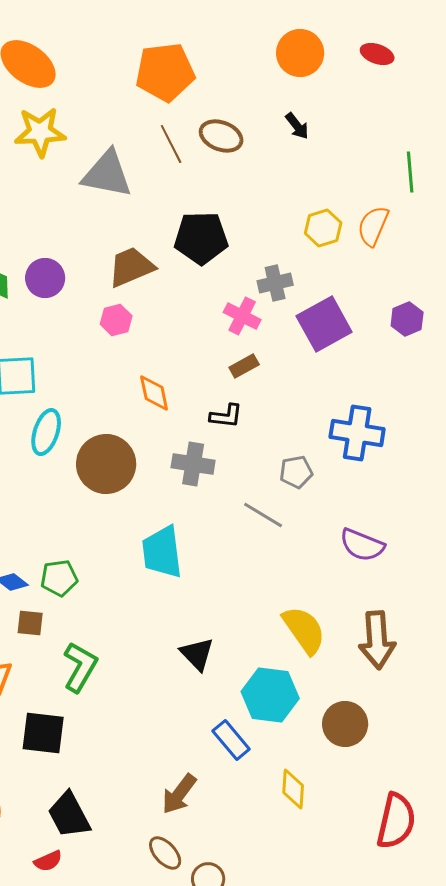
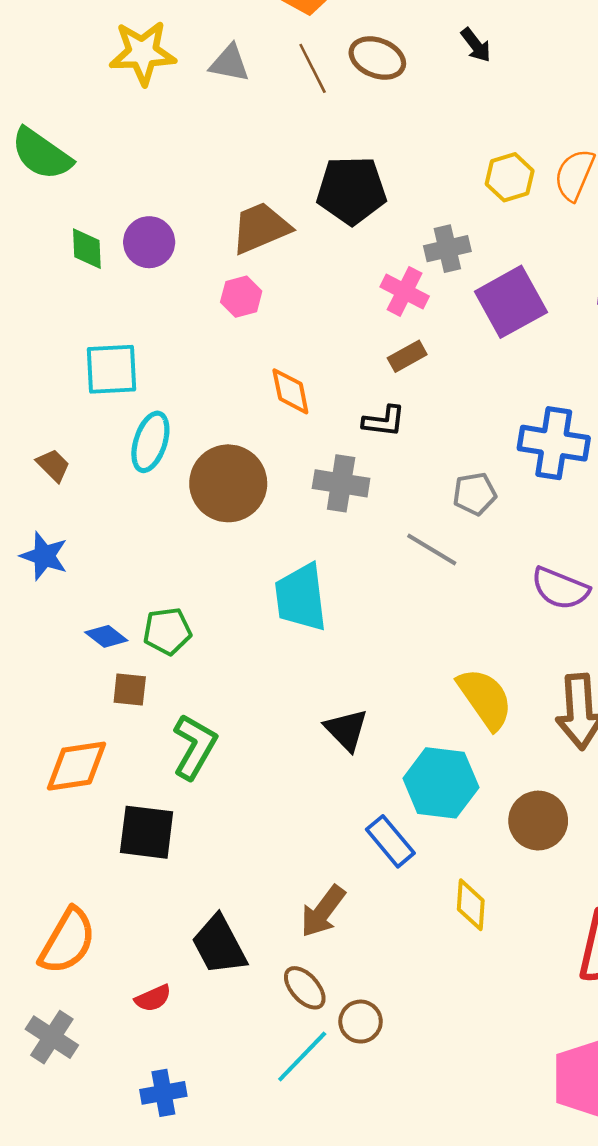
gray triangle: (107, 174) -> (230, 63), moved, size x0.6
black trapezoid: (69, 815) -> (219, 945), moved

